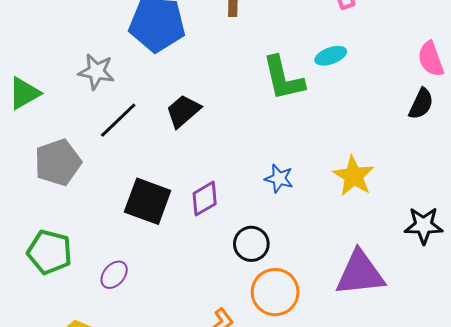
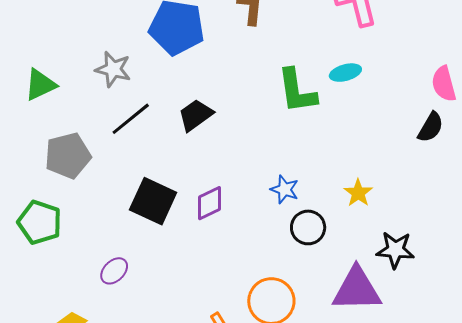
yellow star: (354, 176) -> (358, 193), size x0.7
black star: (424, 225) -> (395, 250), moved
black circle: (251, 244) -> (308, 227), moved
green pentagon: (50, 252) -> (40, 222), moved

